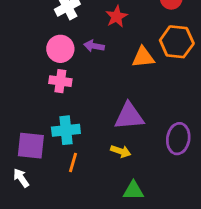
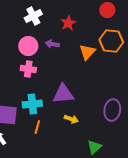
orange triangle: (143, 57) -> (87, 52), turned -42
purple triangle: (129, 116) -> (63, 94), moved
green triangle: (133, 191) -> (94, 147), moved, turned -42

